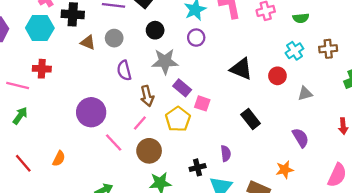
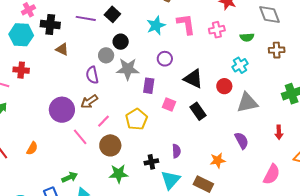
gray circle: (114, 38) -> (106, 55), moved
purple circle: (196, 38) -> (165, 59), moved
brown cross: (328, 49) -> (277, 50), moved
purple rectangle: (182, 88) -> (149, 86), moved, turned 56
gray triangle: (305, 94) -> (247, 103), size x1.6
brown arrow: (147, 96) -> (89, 102), moved, turned 66
pink square: (202, 103) -> (169, 105), moved
black rectangle: (251, 119) -> (198, 111), moved
orange star: (285, 170) -> (218, 160), moved

